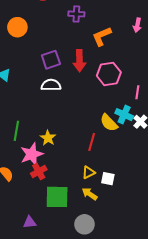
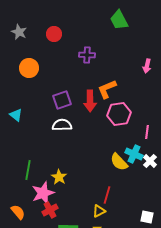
orange L-shape: (102, 36) -> (107, 89), moved
red line: (92, 142) -> (107, 195), moved
white square: (108, 179) -> (147, 217), moved

